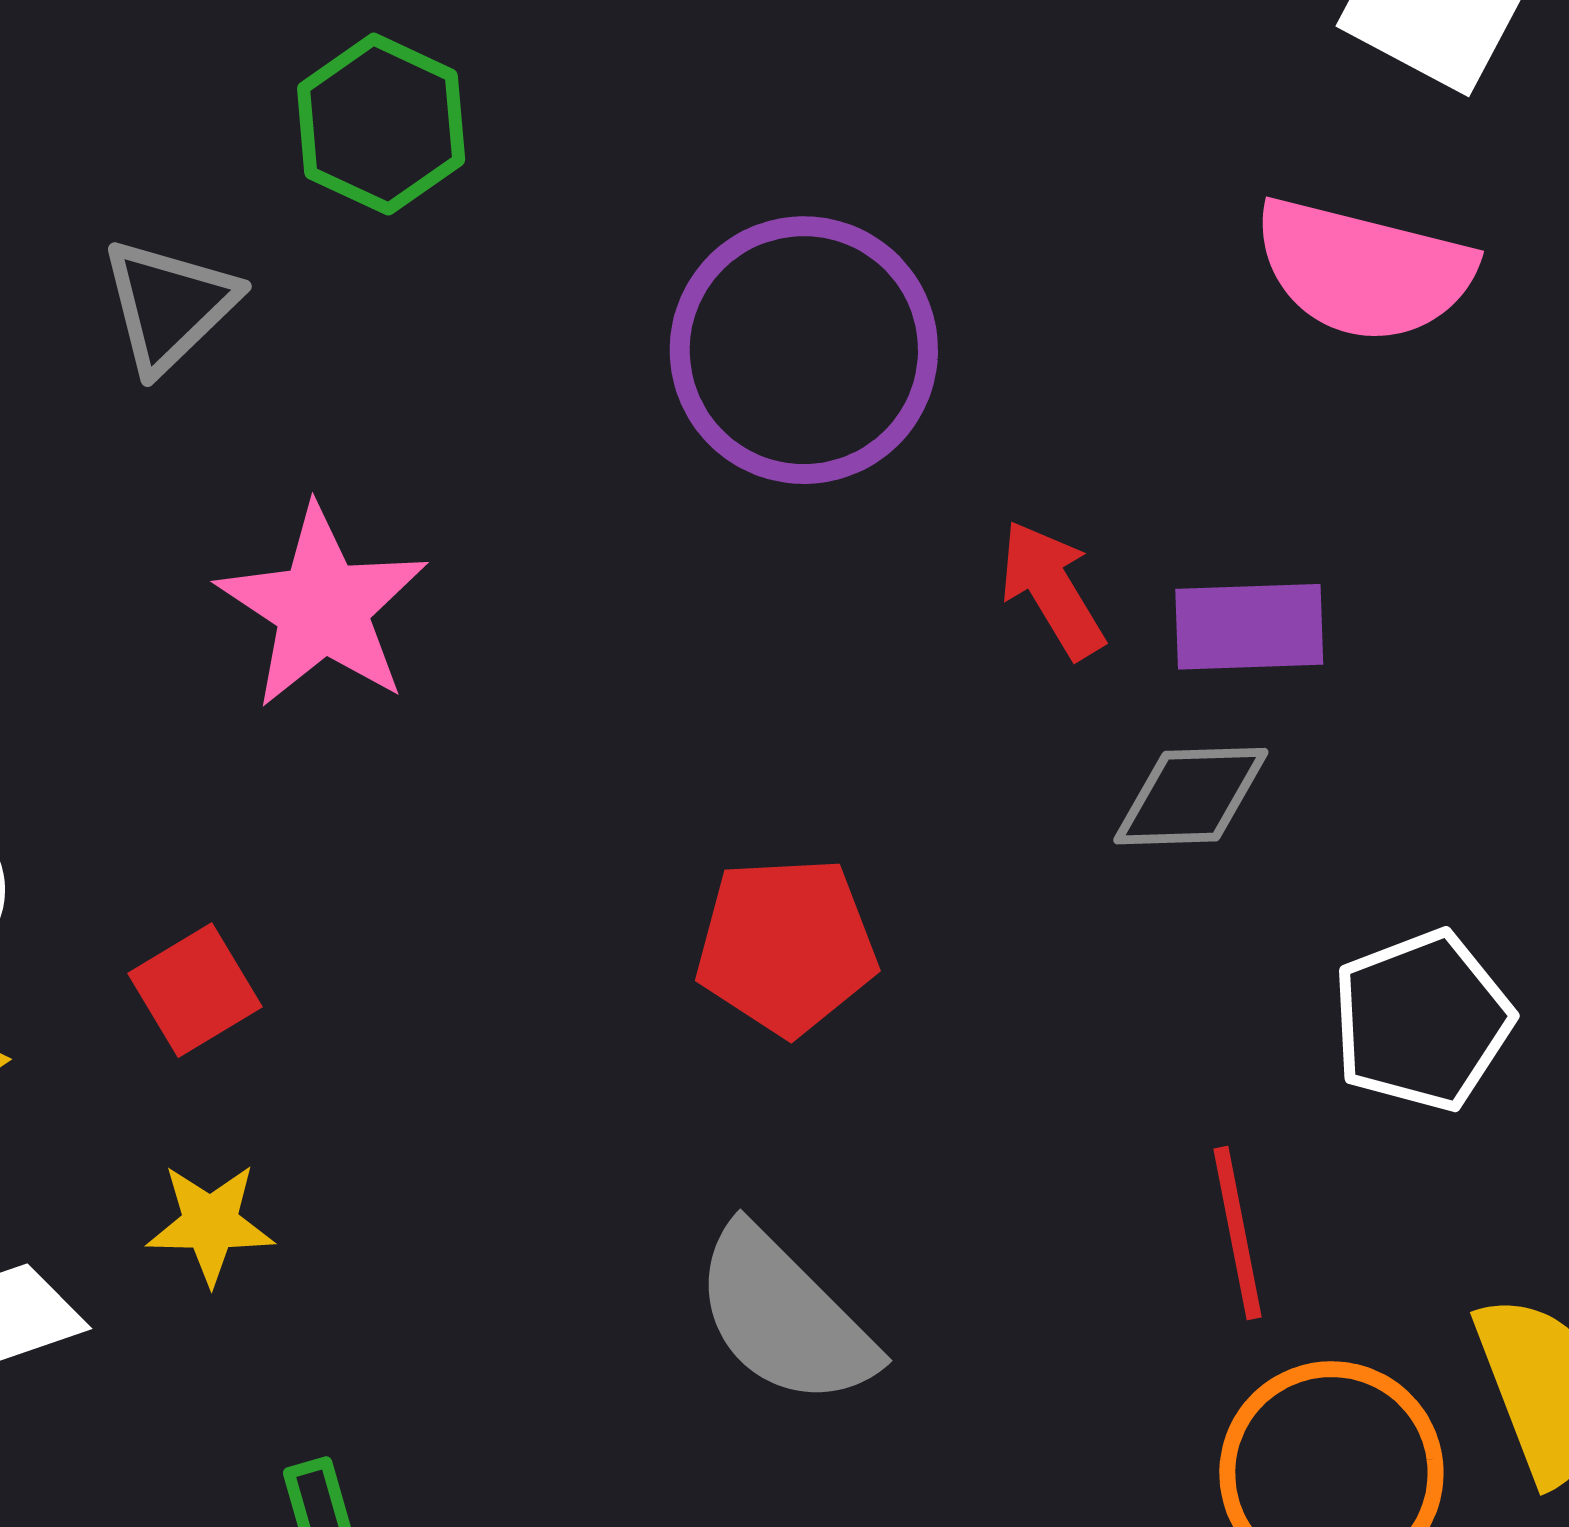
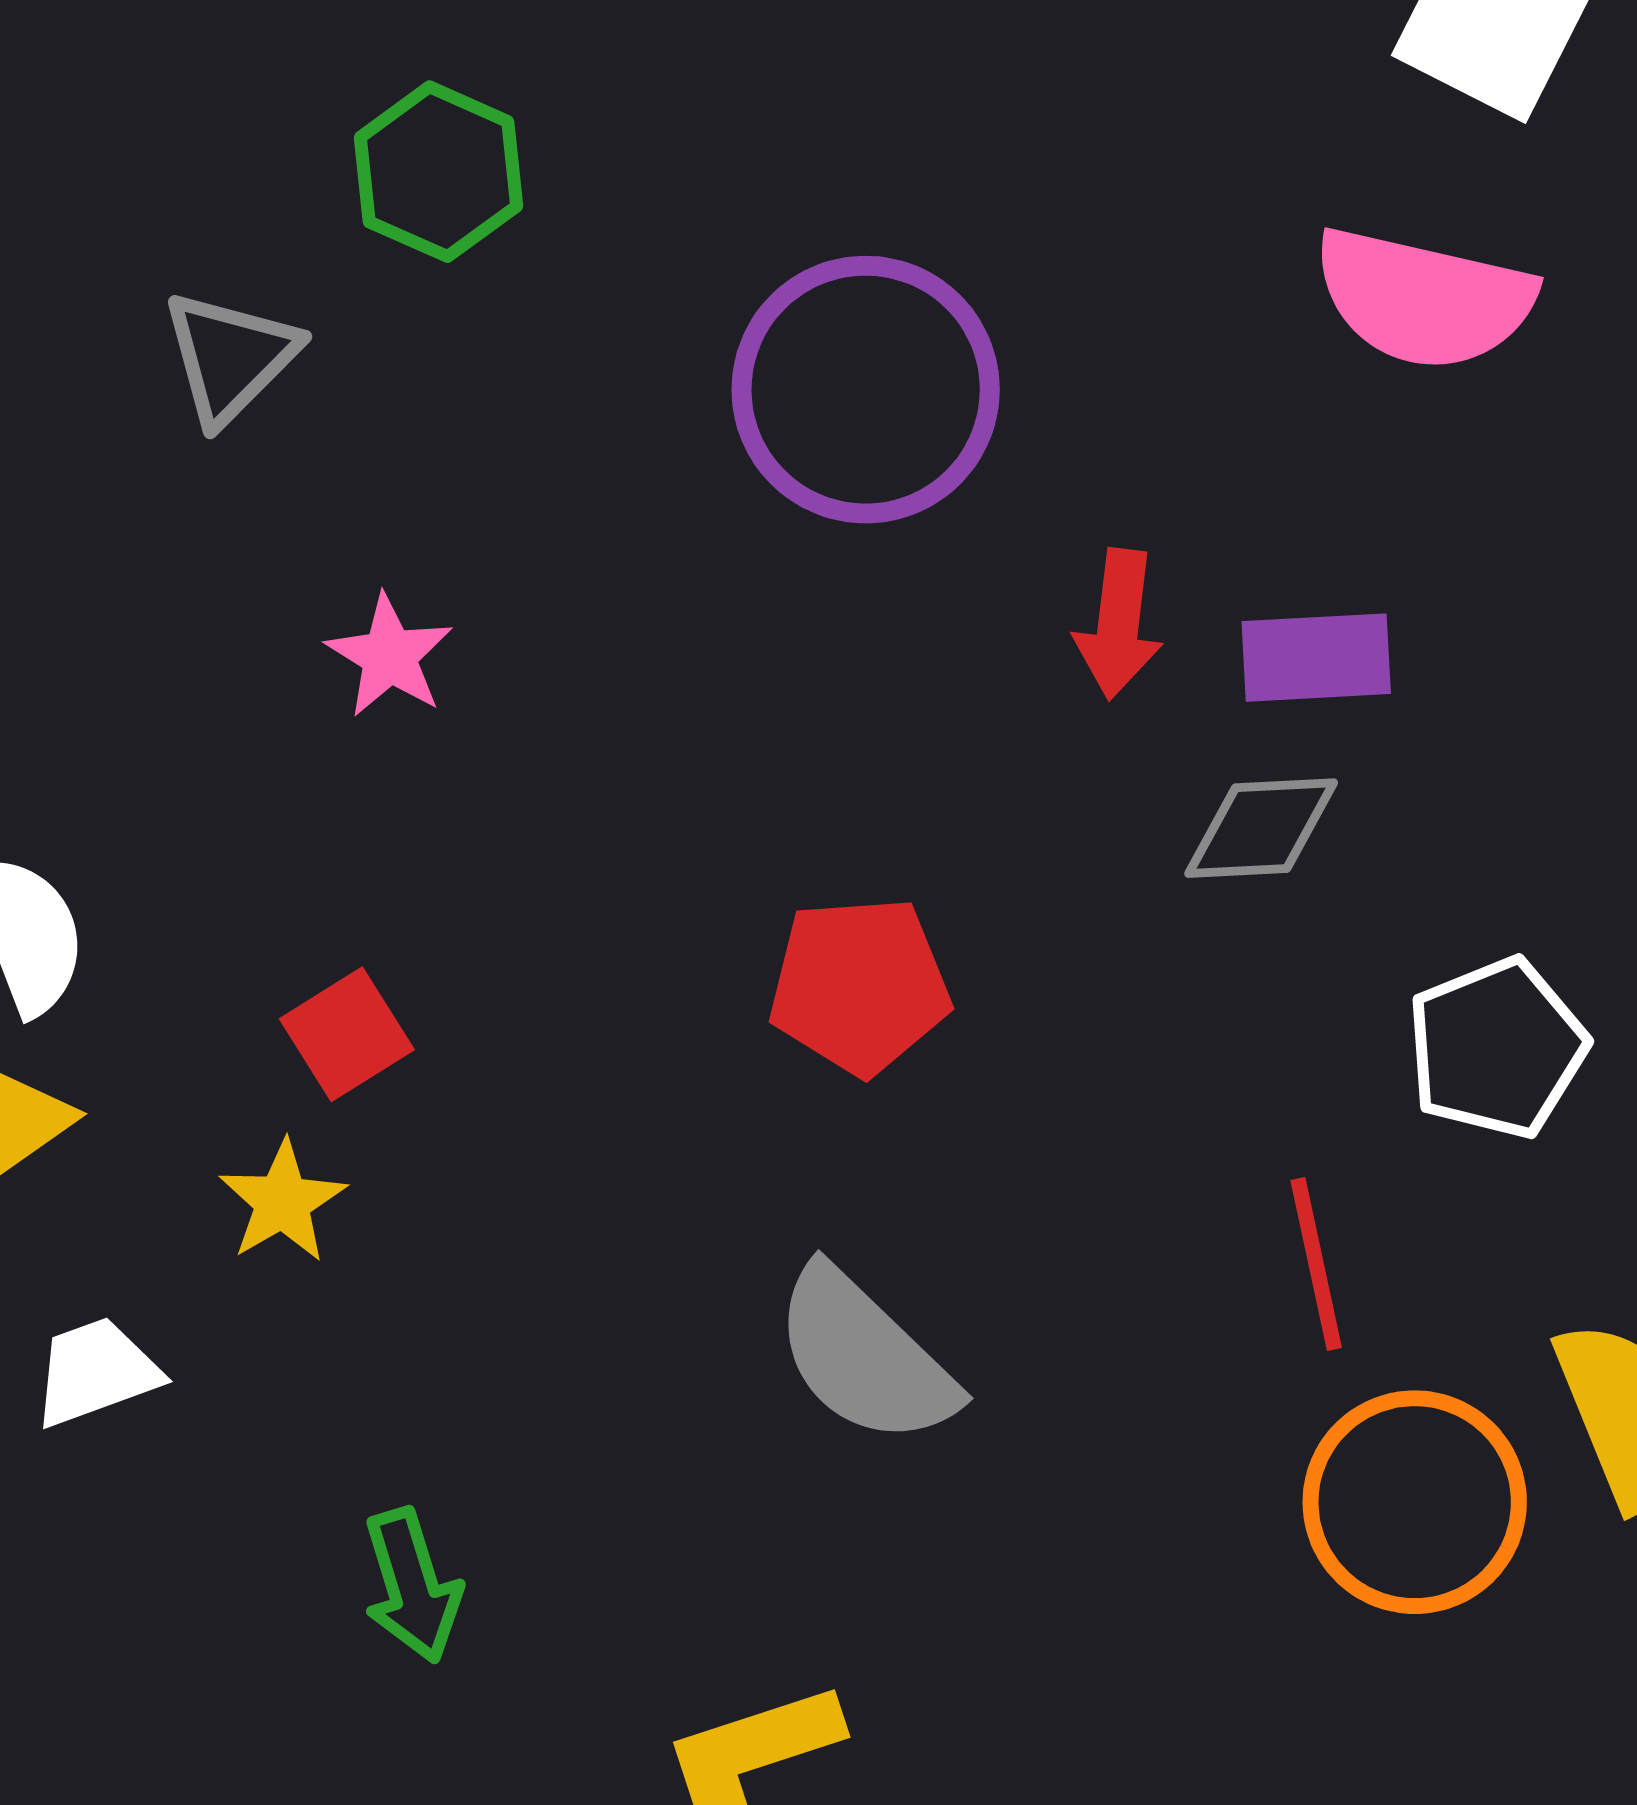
red arrow: (1052, 589) -> (1118, 624), turned -141
pink star: (323, 607) -> (389, 656), size x0.6
red square: (195, 990) -> (347, 1034), moved
yellow star: (210, 1224) -> (282, 1202), moved, turned -30

